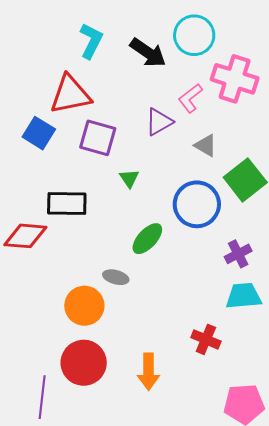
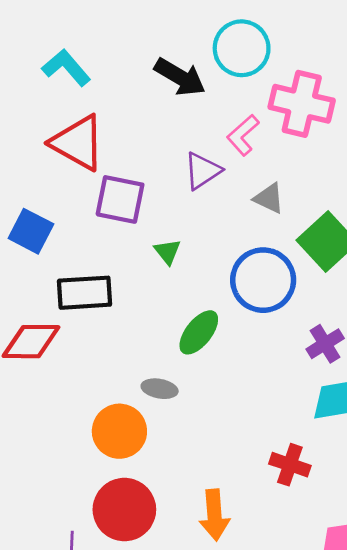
cyan L-shape: (91, 41) -> (66, 68), moved, turned -63
red triangle: (70, 95) -> (78, 143), turned 45
blue square: (39, 133) -> (31, 231), moved

